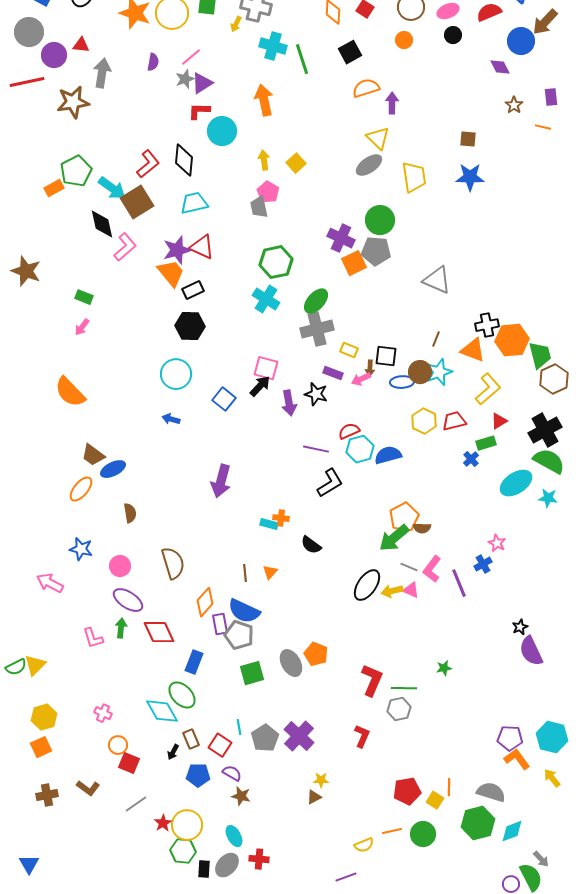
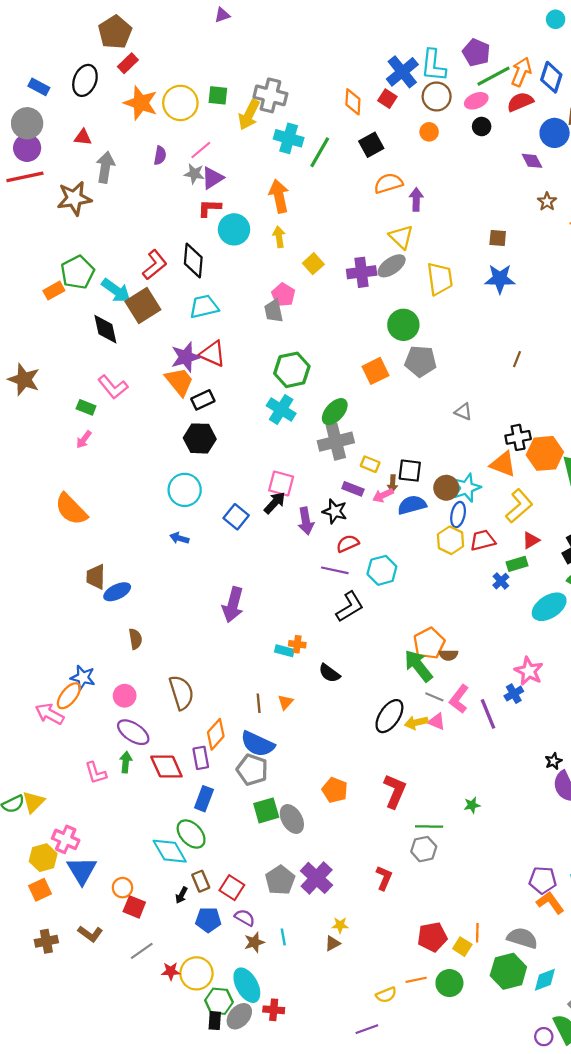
yellow arrow: (236, 24) -> (249, 115), size x1.8
purple circle: (54, 55) -> (27, 148), moved
green line: (302, 59) -> (320, 152), turned 48
gray star: (185, 79) -> (194, 174), turned 30
yellow arrow: (264, 160) -> (279, 237), moved
purple cross: (341, 238) -> (362, 272), moved, turned -32
pink L-shape: (125, 247) -> (113, 387), moved, turned 92
gray pentagon: (376, 251) -> (421, 361), moved
gray triangle: (437, 280) -> (463, 412), moved, size x0.6
brown line: (436, 339) -> (517, 359), moved
blue ellipse: (402, 382) -> (458, 515), moved, turned -75
red semicircle: (349, 431) -> (348, 544), moved
brown trapezoid: (93, 455) -> (96, 577), turned 55
blue semicircle: (388, 455) -> (412, 505), moved
orange ellipse: (81, 489) -> (69, 696), moved
green arrow: (394, 538) -> (418, 666), turned 92
pink star: (497, 543) -> (529, 671), size x1.5
purple rectangle: (220, 624) -> (201, 758), moved
gray ellipse: (291, 663) -> (292, 819), moved
red L-shape: (372, 680) -> (395, 791), moved
pink cross: (103, 713) -> (66, 839), moved, size x1.4
cyan line: (239, 727) -> (283, 937), moved
brown star: (241, 796) -> (254, 942), turned -30
red star: (163, 823) -> (171, 971), turned 30
cyan ellipse: (234, 836) -> (247, 985), size x1.5
green hexagon: (183, 851) -> (219, 1001), moved
blue triangle: (29, 864) -> (82, 870), moved, size x1.4

